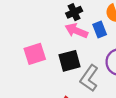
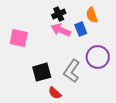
pink square: (35, 54) -> (19, 38), moved, turned 30
black square: (69, 61) -> (42, 72), moved

